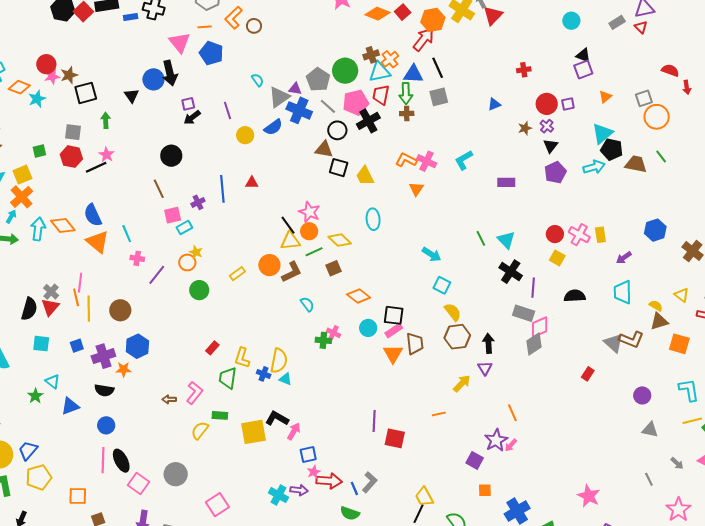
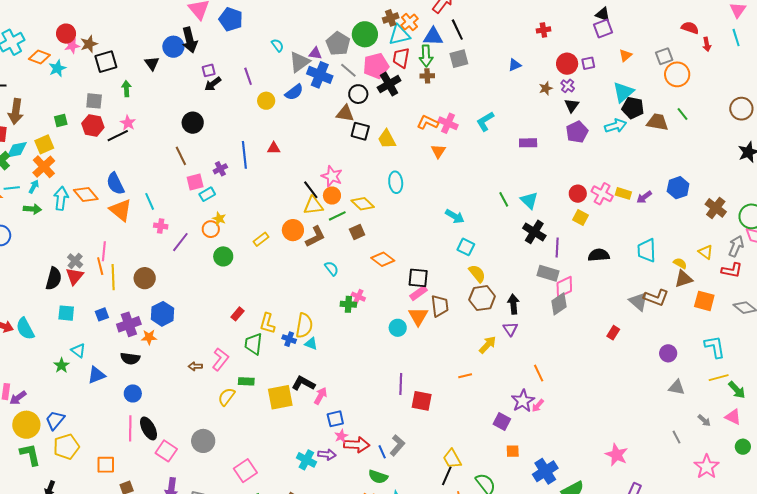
yellow rectangle: (600, 235) -> (623, 193), turned -63
purple arrow: (624, 258) -> (644, 197), moved
cyan circle: (368, 328) -> (398, 328), moved

